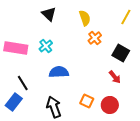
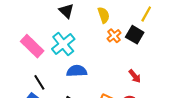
cyan cross: (46, 46) -> (63, 44), size x1.6
pink rectangle: (16, 48) -> (32, 46), turned 35
black square: (121, 53) -> (135, 35), moved

